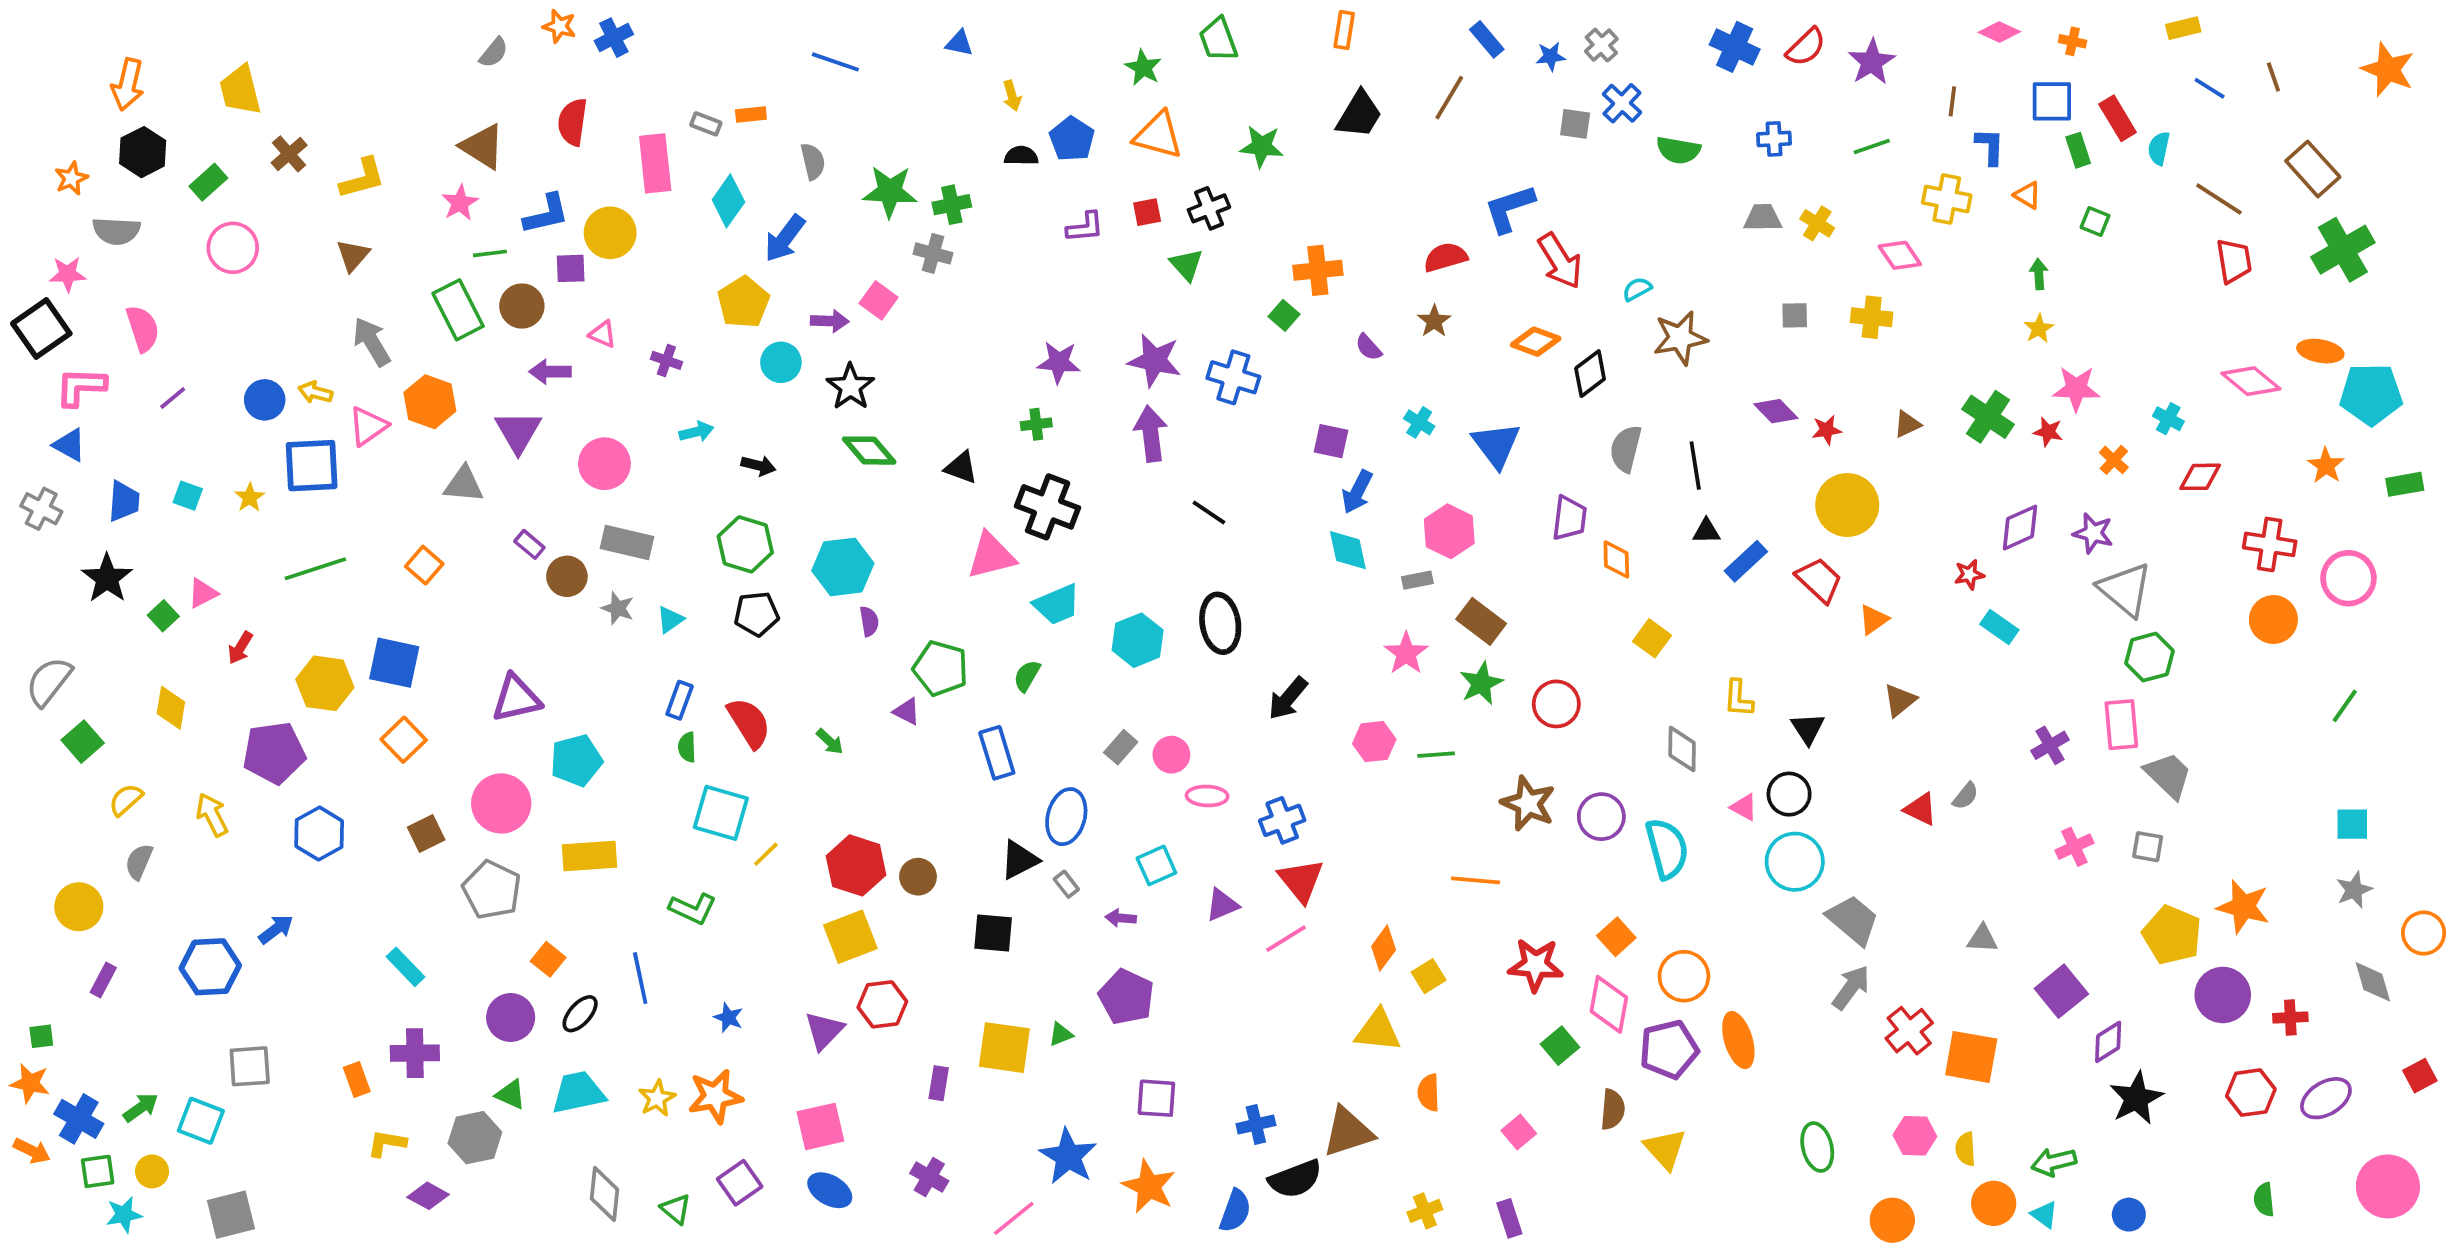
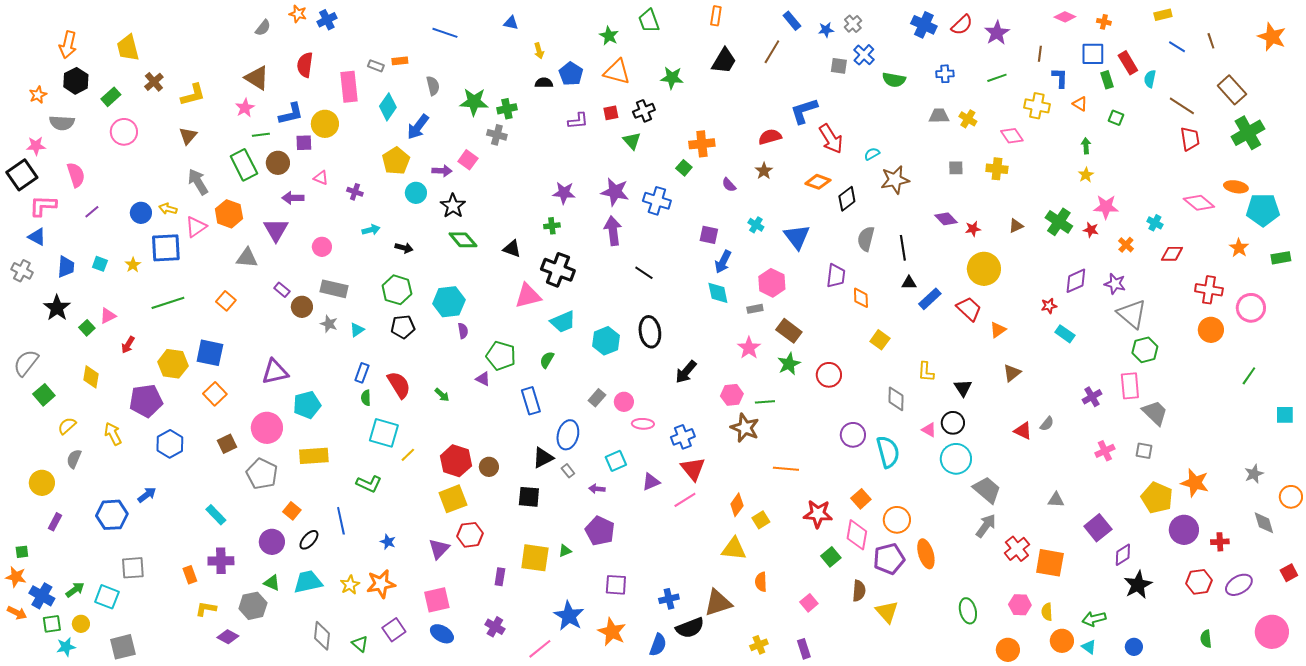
pink circle: (604, 464) -> (322, 247), size x0.7
brown star: (1528, 803) -> (745, 428), moved
cyan square: (2352, 824) -> (1285, 415), moved

